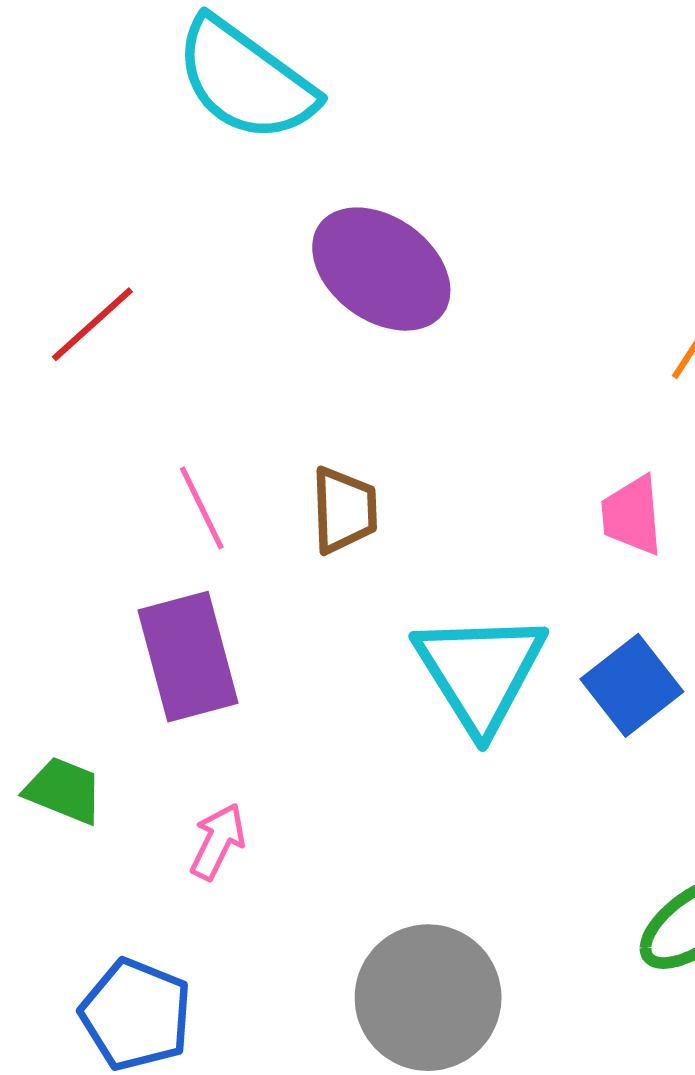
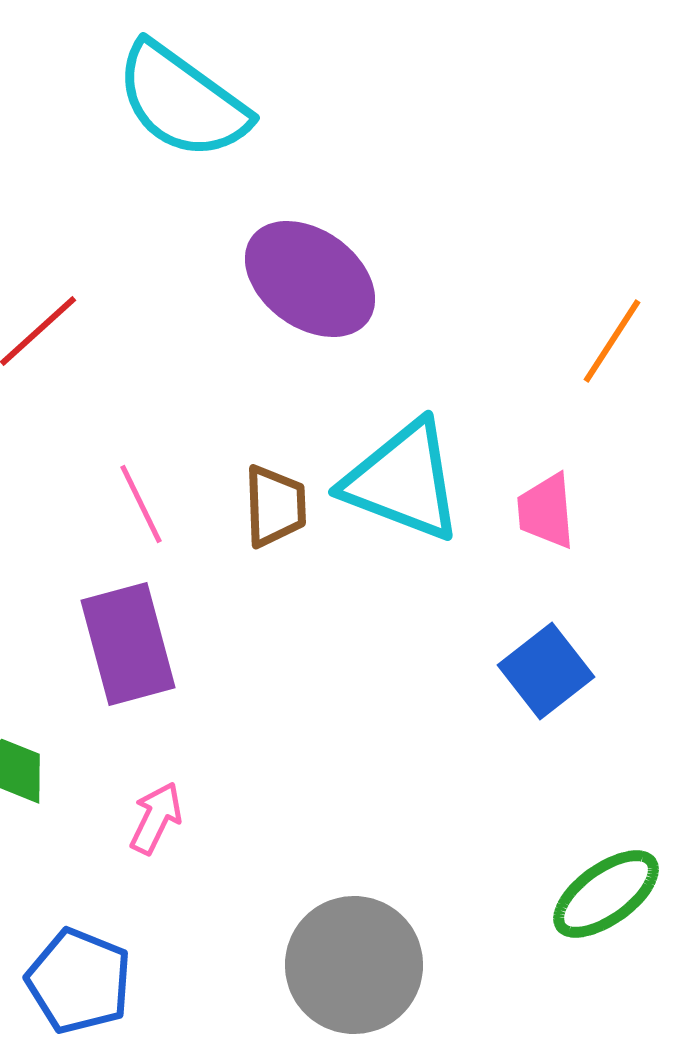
cyan triangle: (480, 672) -> (403, 481), moved, turned -37

